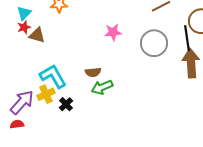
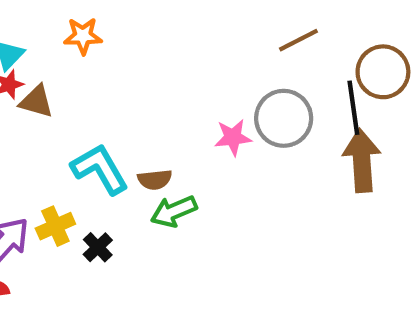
pink star: (113, 32) -> (233, 137), moved
cyan L-shape: (53, 76) -> (100, 169), moved

